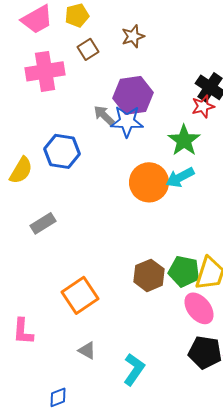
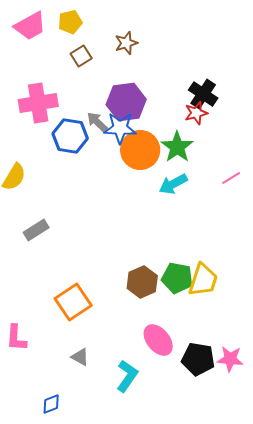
pink cross: (45, 71) -> (38, 103), moved
blue hexagon: (62, 151) -> (70, 136), moved
orange circle: (149, 182) -> (140, 150), moved
pink ellipse: (199, 308) -> (158, 340), moved

